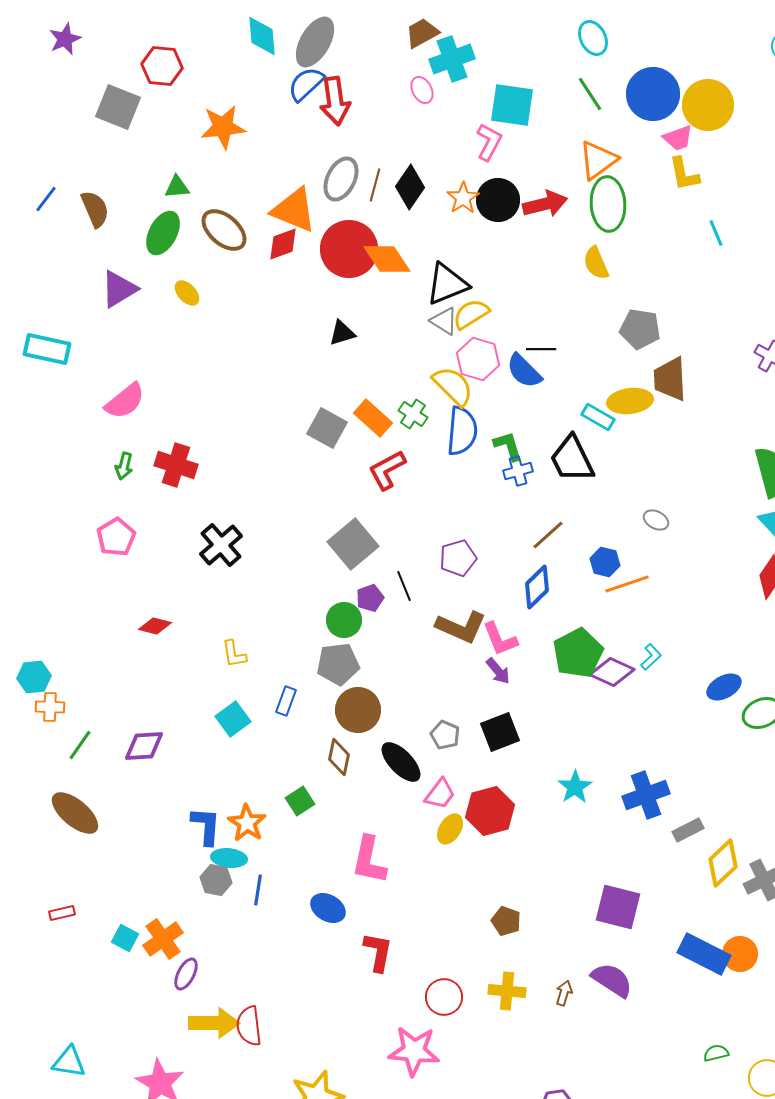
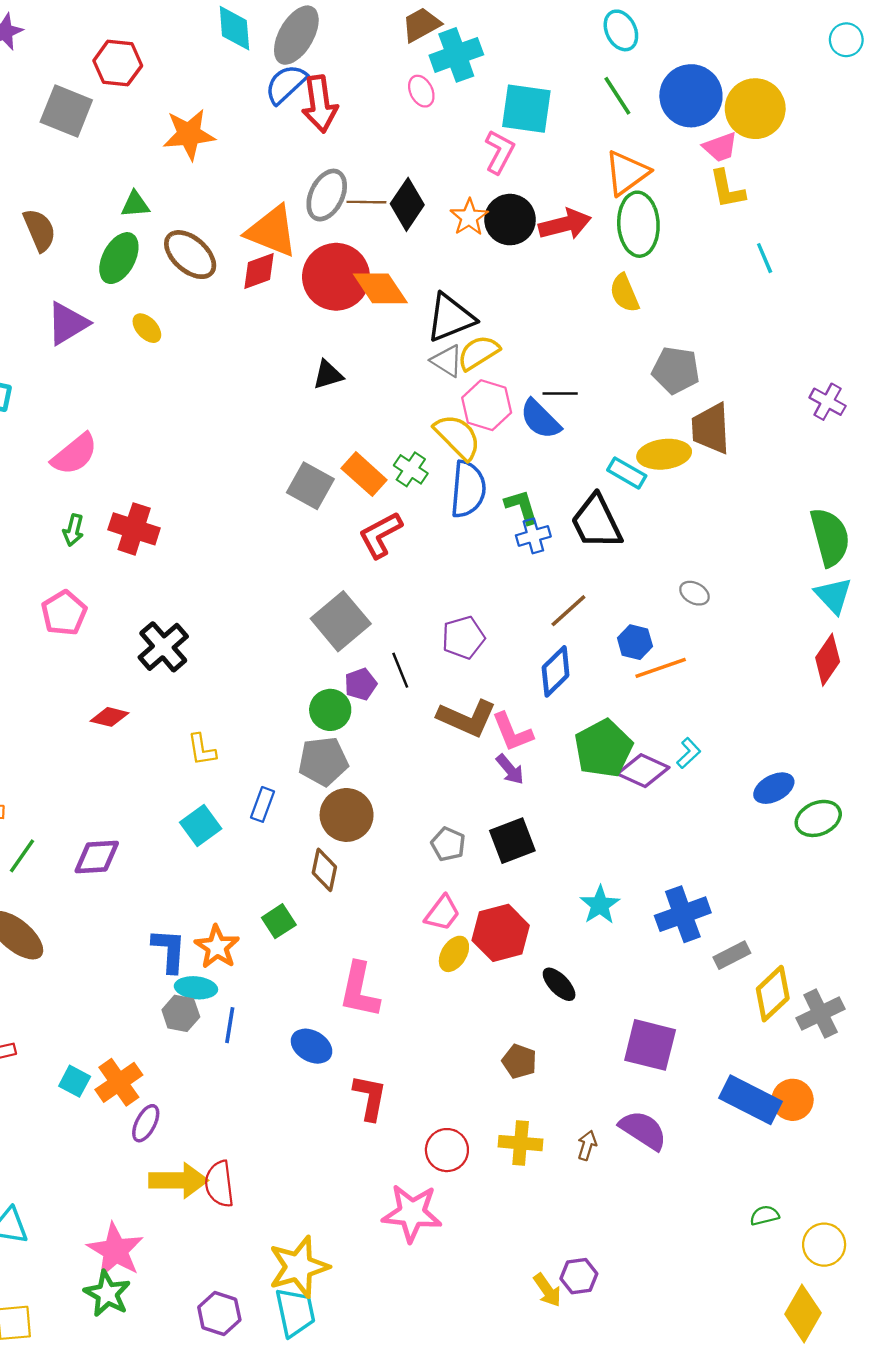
brown line: (375, 185) -> (366, 202), turned 76
black cross: (221, 545) -> (163, 647), moved
black ellipse: (401, 762) -> (559, 984), moved, size x0.7

